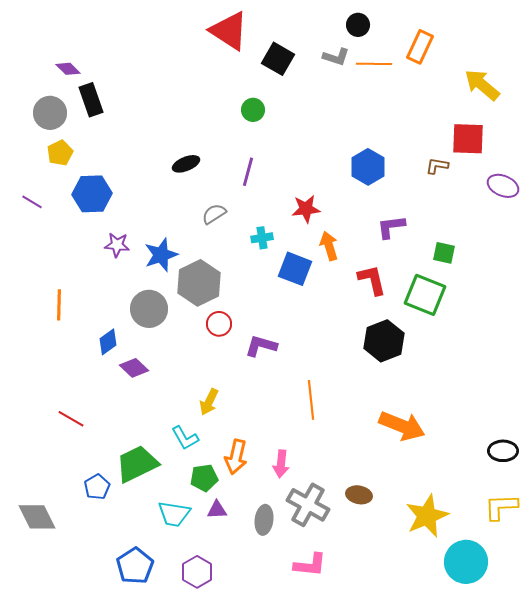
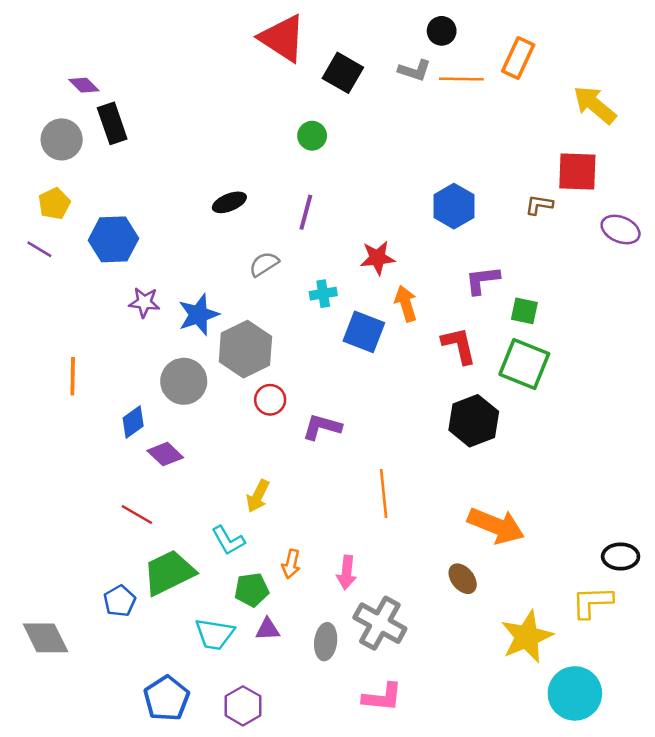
yellow pentagon: (60, 153) -> (54, 204), moved
green square: (444, 253) -> (524, 311), moved
red line: (71, 419) -> (137, 515), moved
orange arrow: (236, 457) -> (291, 564), size x0.7
brown ellipse: (359, 495) -> (463, 579), moved, turned 40
yellow L-shape: (501, 507) -> (592, 602), moved

